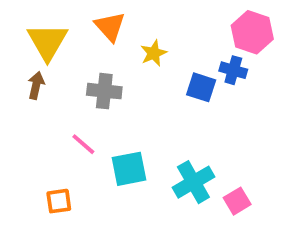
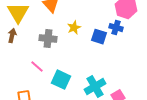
yellow star: (154, 53) -> (74, 28), moved
cyan square: (129, 169) -> (61, 80), turned 36

